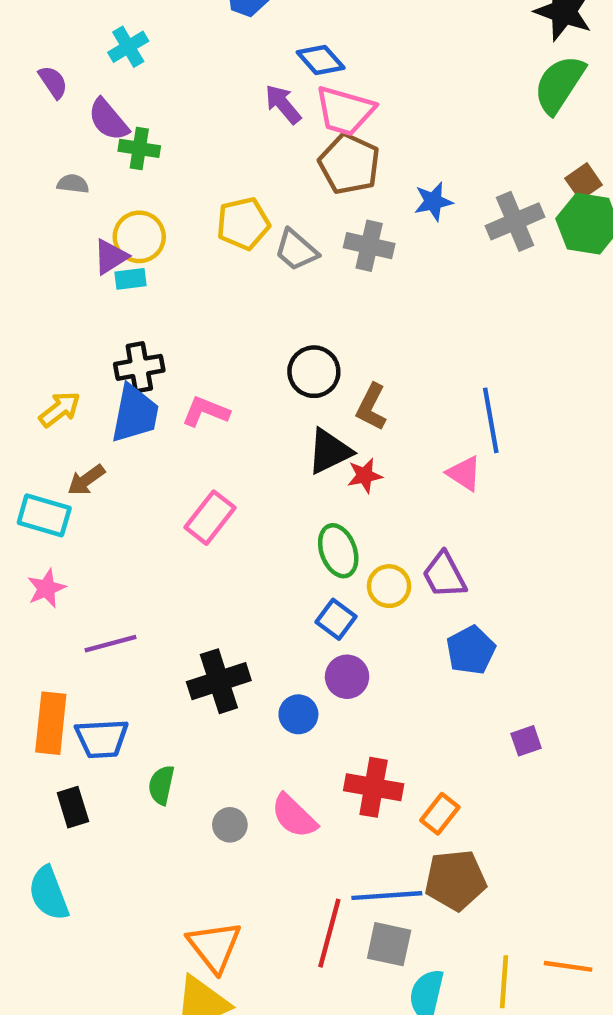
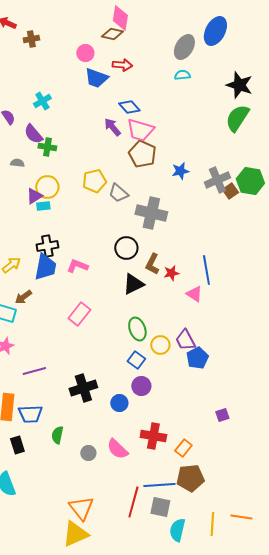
brown square: (584, 182) -> (230, 191), moved
gray cross: (369, 246) -> (151, 213), moved, size x1.4
red star: (365, 476) -> (171, 273), moved
blue pentagon: (471, 650) -> (197, 358), moved

